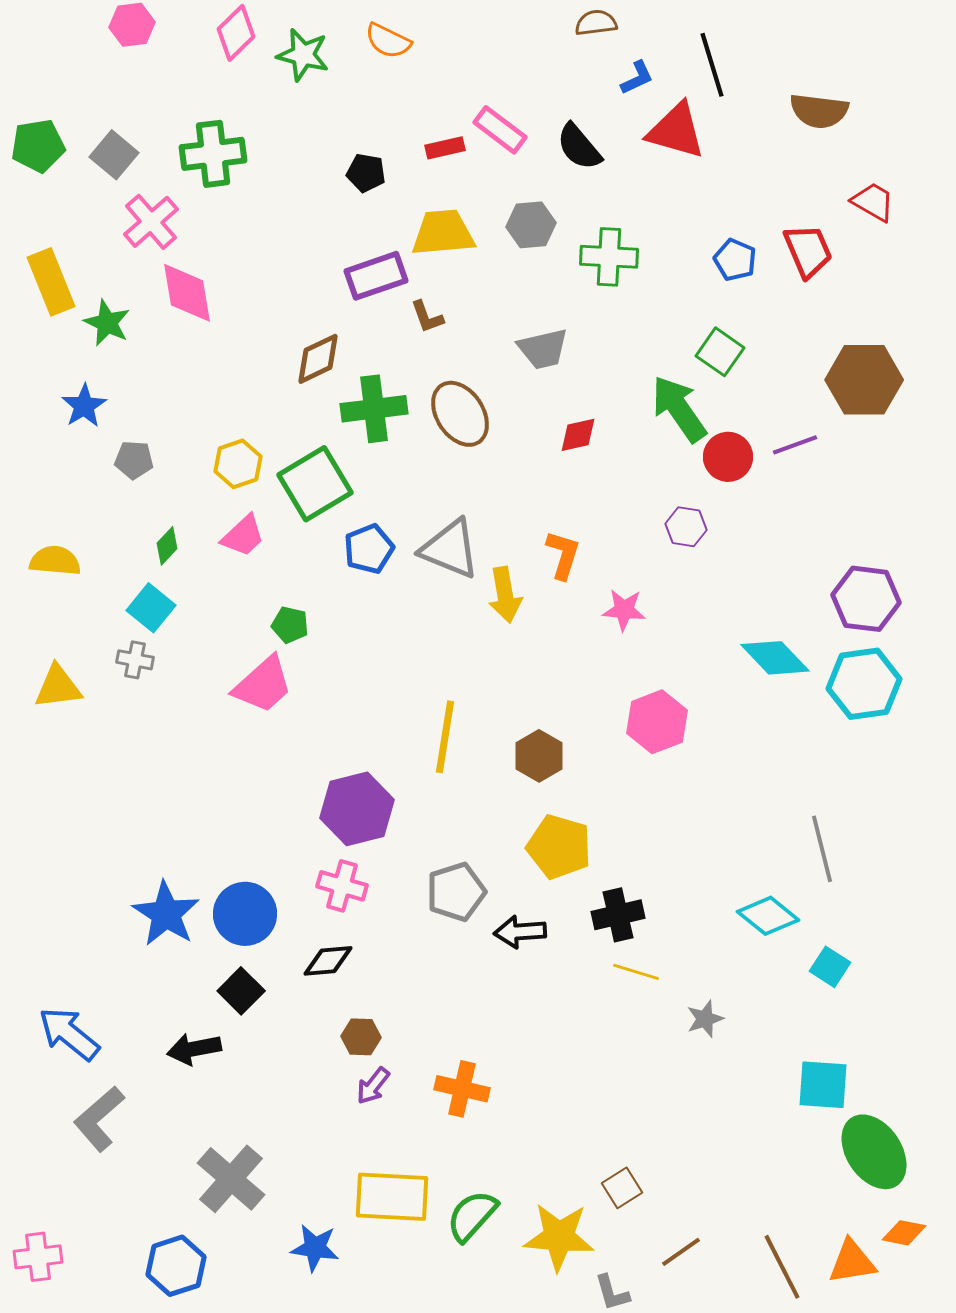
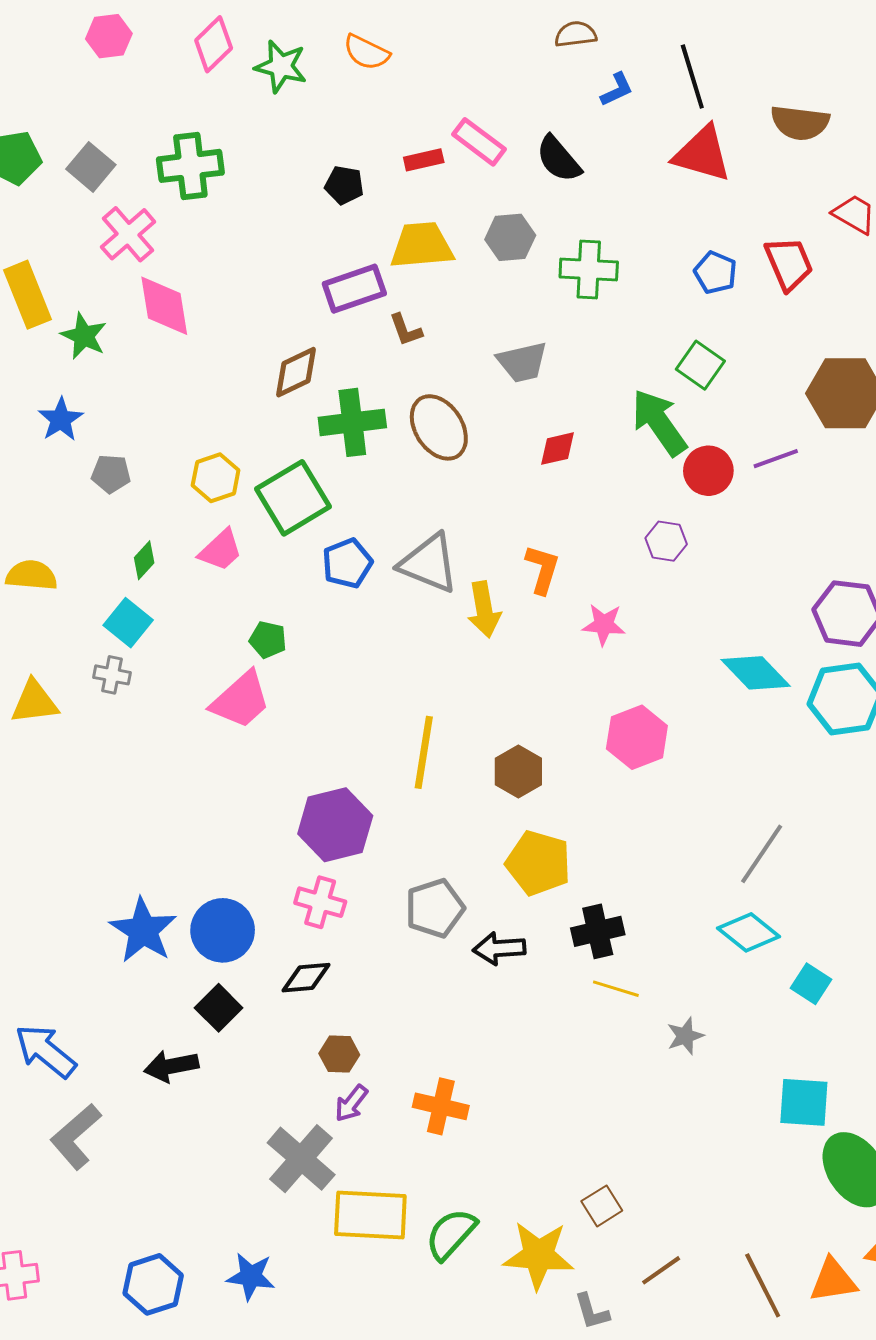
red triangle: (676, 131) -> (702, 154), moved
gray line: (822, 849) -> (762, 854), moved, turned 48
gray cross: (231, 1179) -> (301, 1159), moved
blue star: (315, 1248) -> (251, 1276), moved

